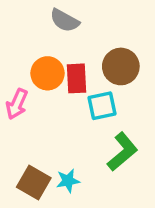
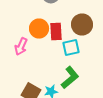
green L-shape: (123, 152) -> (70, 78), moved

